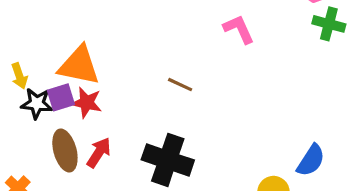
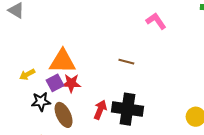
yellow arrow: (19, 76) -> (27, 74), turned 91
black star: (37, 103) -> (41, 102), moved
red arrow: (99, 153) -> (100, 110), moved

